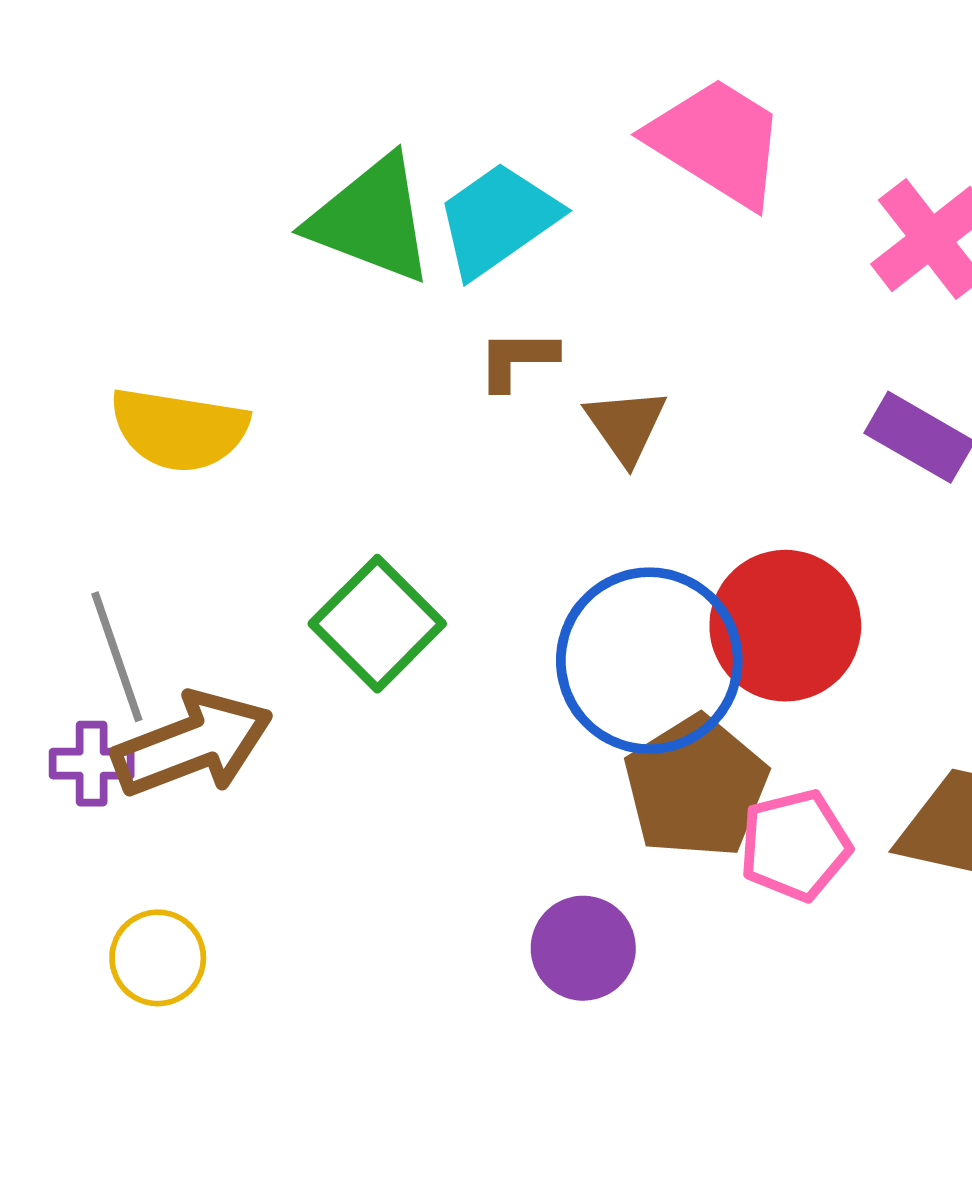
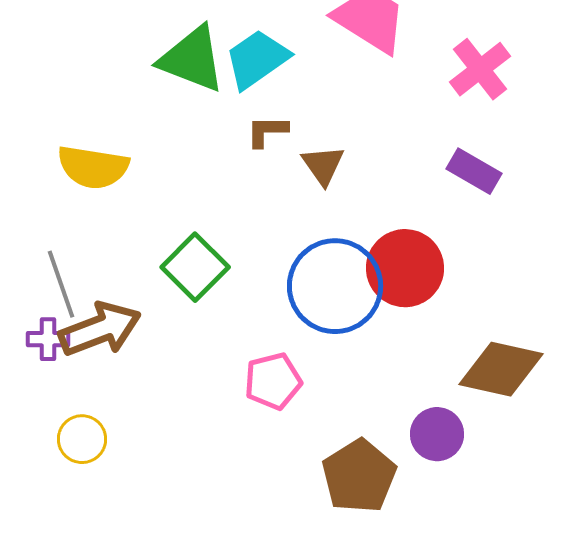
brown pentagon: (696, 787) -> (359, 476), moved
pink pentagon: (795, 845) -> (273, 381), moved
purple circle: (583, 948) -> (437, 434), moved

